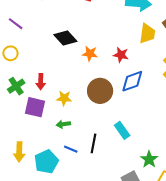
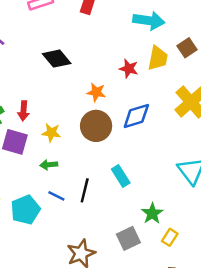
orange star: (90, 54) -> (96, 92), moved
red star: (121, 55) -> (129, 69), moved

